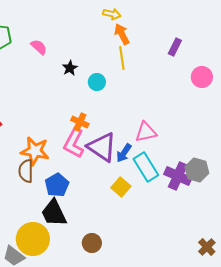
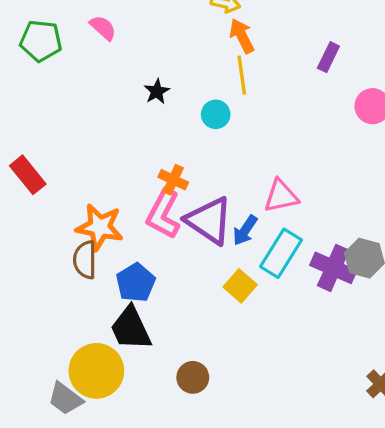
pink semicircle: (39, 47) -> (103, 28), moved
cyan circle: (97, 82) -> (216, 114), moved
cyan rectangle: (146, 167) -> (281, 253), turned 64

